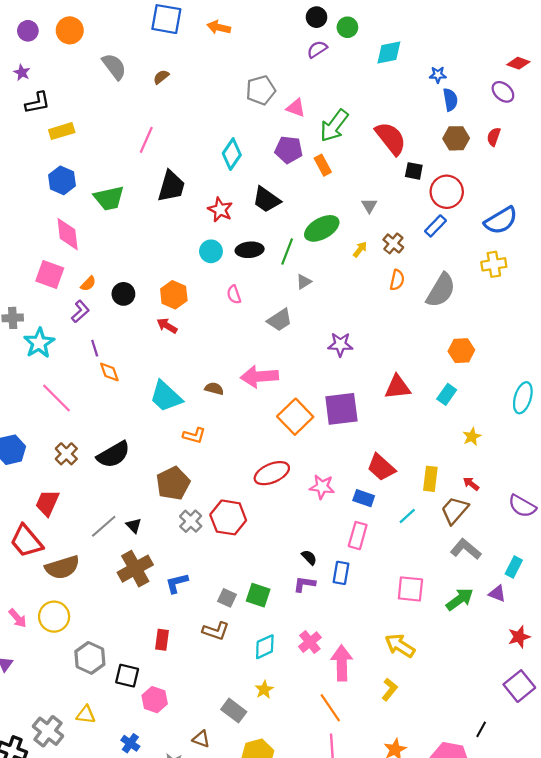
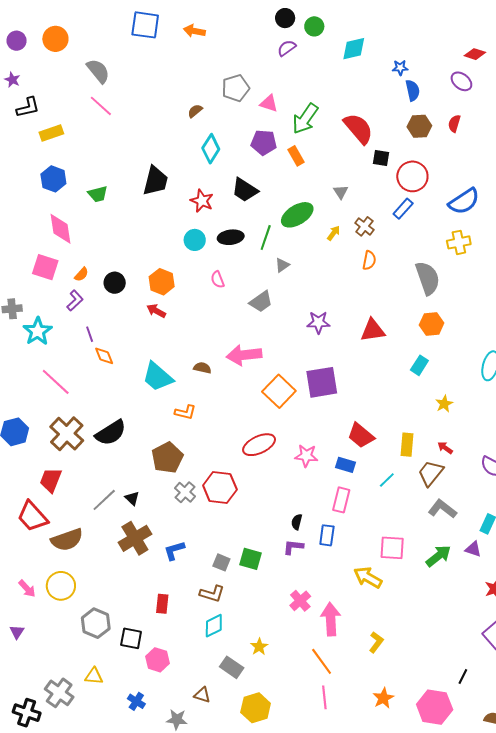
brown semicircle: (161, 77) -> (195, 111), moved
pink line: (146, 140) -> (101, 106), moved, turned -70
green trapezoid: (109, 198) -> (98, 194), size x0.7
gray semicircle: (441, 290) -> (428, 278), moved, turned -48
red triangle: (398, 387) -> (373, 330), moved
brown cross: (66, 454) -> (67, 434), size x1.6
black semicircle: (309, 557) -> (297, 522), turned -119
yellow arrow: (400, 646) -> (368, 577), moved
cyan diamond: (265, 647) -> (214, 626), moved

